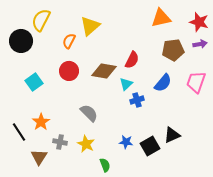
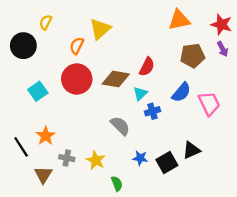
yellow semicircle: (41, 20) -> (46, 22), size x0.6
purple arrow: (200, 44) -> (223, 49), turned 72
red circle: (69, 71) -> (77, 79), size x1.4
pink trapezoid: (196, 82) -> (209, 103), moved, turned 135
gray semicircle: (89, 113) -> (120, 126), moved

